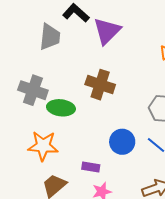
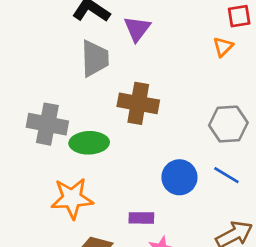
purple triangle: (107, 31) -> (137, 29), size x0.7
gray trapezoid: (50, 37) -> (95, 58), moved

